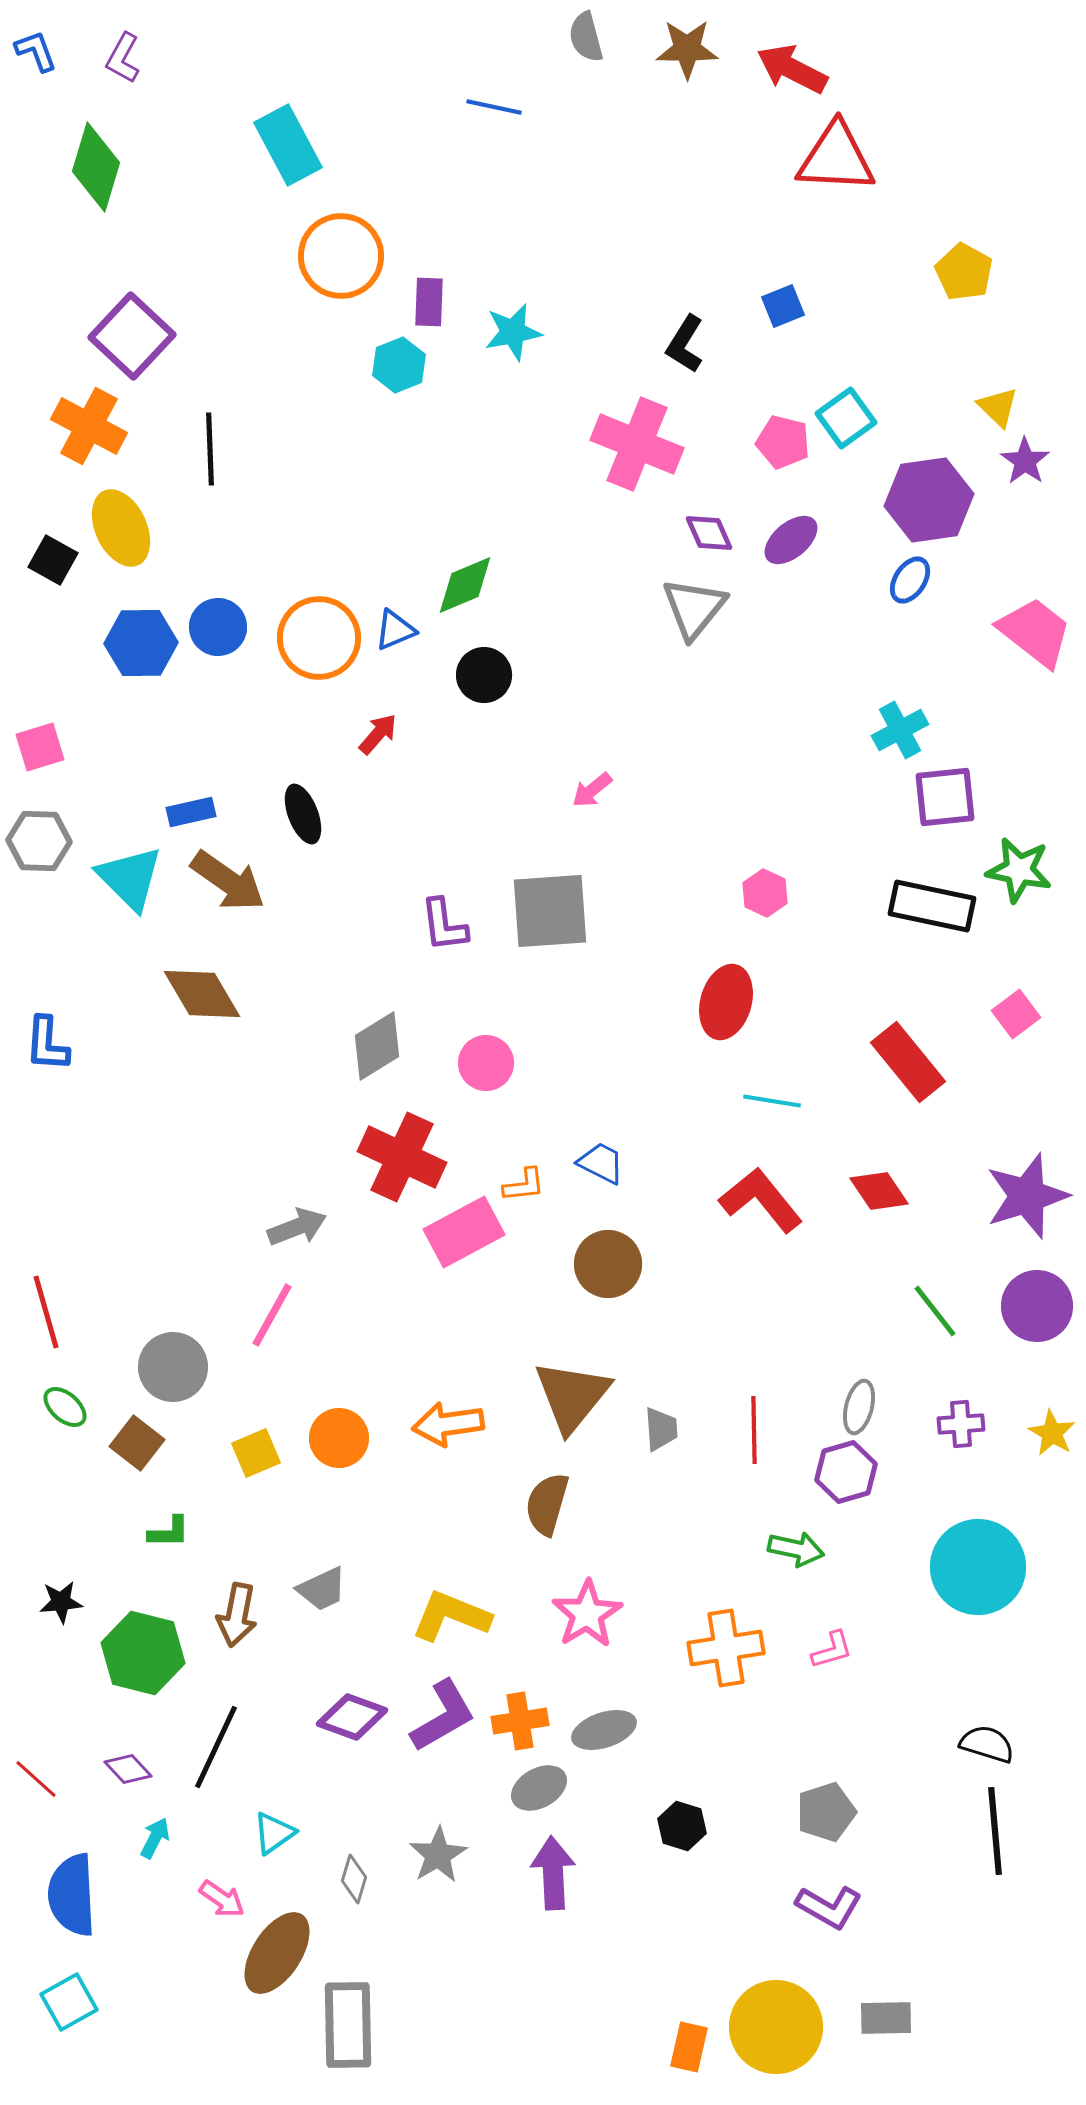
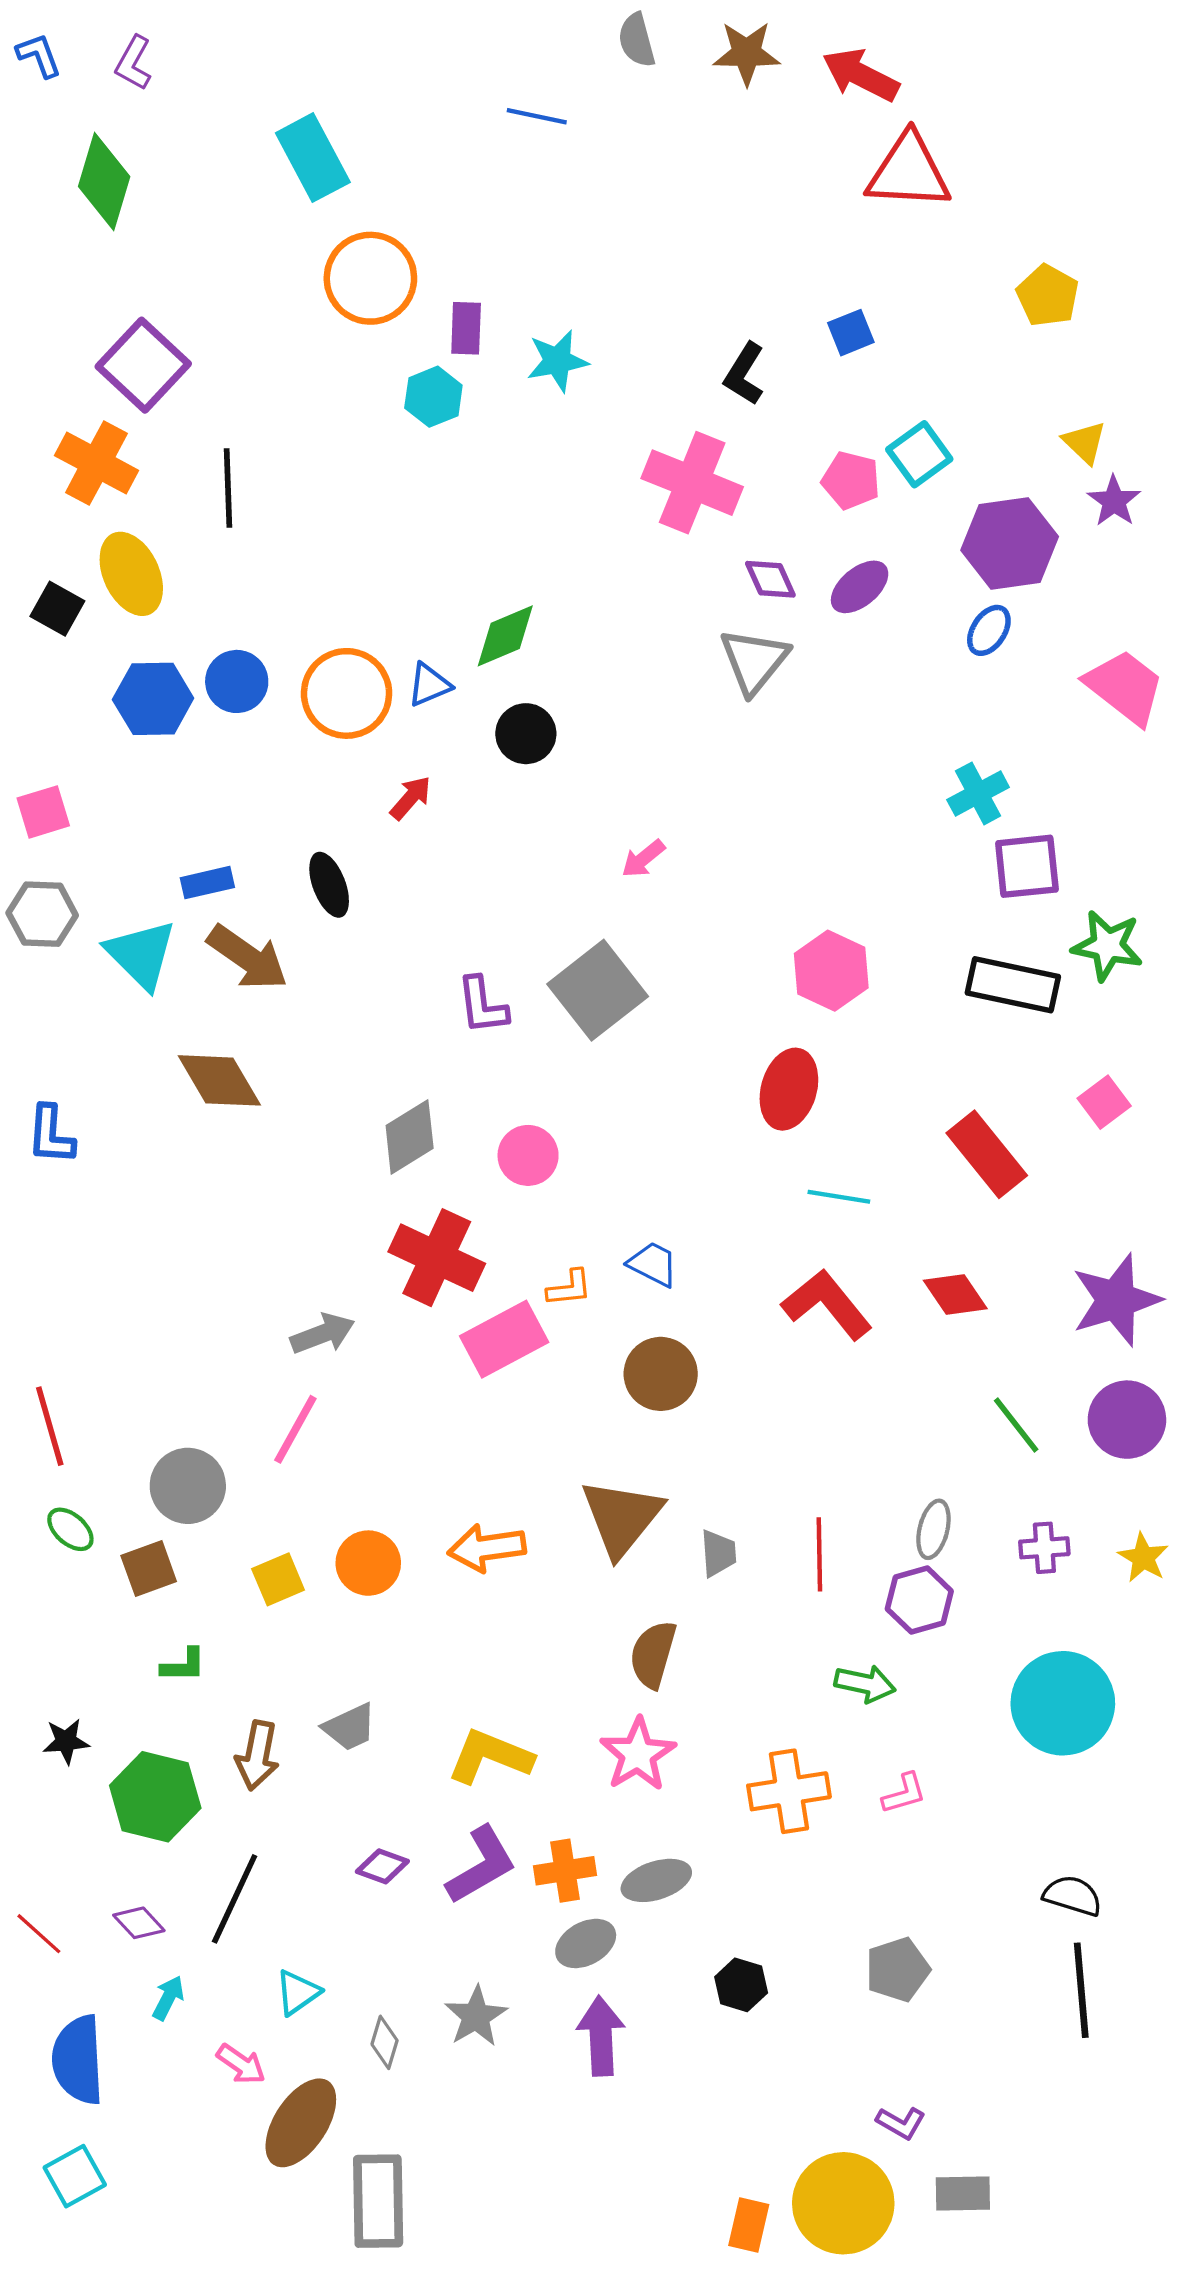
pink hexagon: (765, 893) -> (831, 971), size x1.5
gray square: (550, 911) -> (598, 990), turned -34
brown square: (137, 1443) -> (149, 1568), turned 32
brown semicircle: (547, 1504) -> (653, 1654), moved
purple diamond: (352, 1717) -> (382, 1866), size x0.7
purple L-shape: (829, 1907) -> (901, 2123), moved, size x0.7

